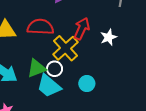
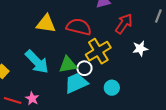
red arrow: (82, 29) -> (124, 24), moved
cyan trapezoid: (49, 86) -> (76, 83), turned 105

